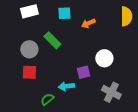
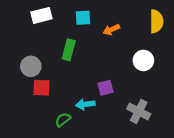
green rectangle: (52, 40) -> (69, 50), turned 60
gray circle: (29, 49) -> (31, 66), moved
white circle: (104, 58) -> (143, 60), moved

